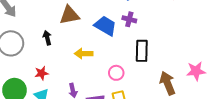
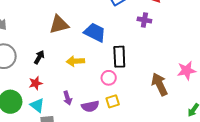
purple cross: (129, 19) -> (144, 20), moved
black arrow: (47, 38) -> (39, 57), moved, turned 48
black rectangle: (142, 51) -> (119, 57), moved

